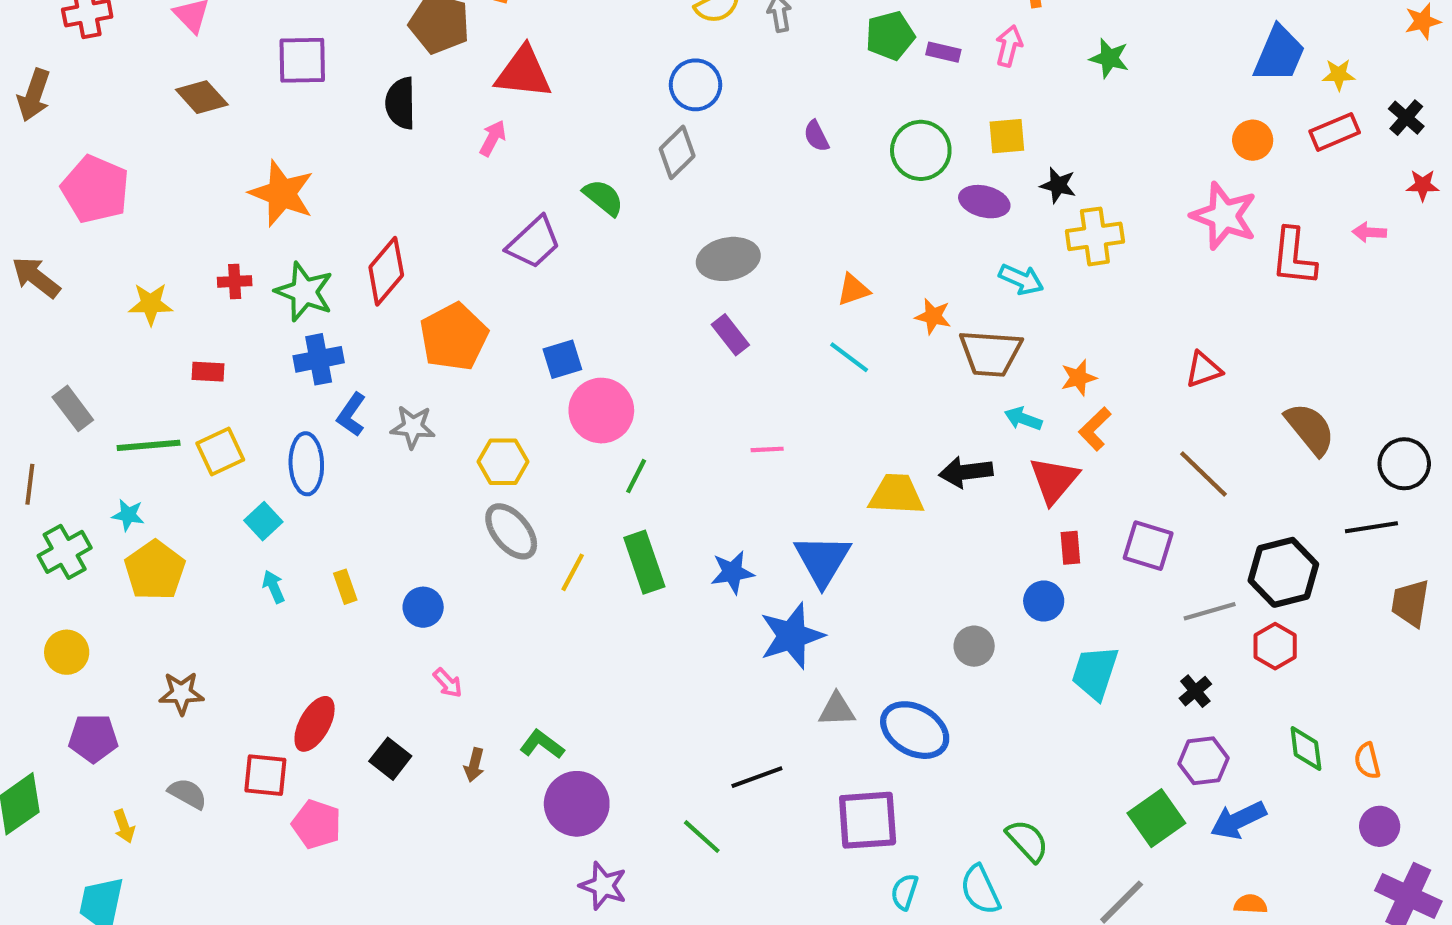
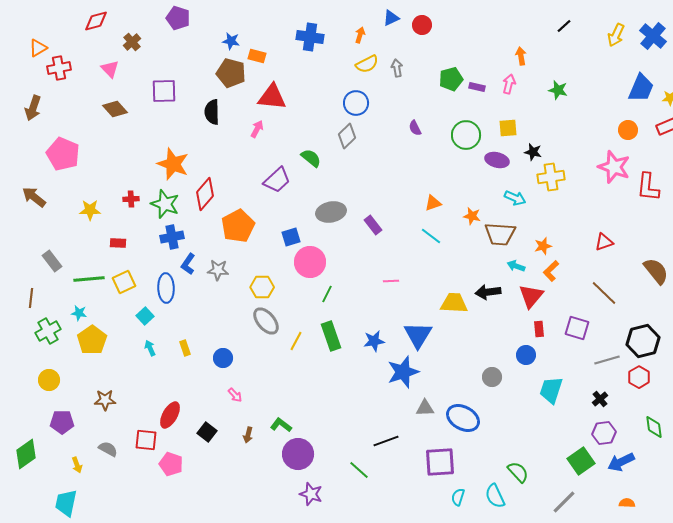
orange star: (282, 193) -> (173, 164), moved
gray ellipse: (728, 259) -> (331, 212), moved

